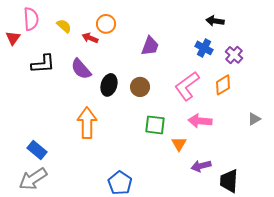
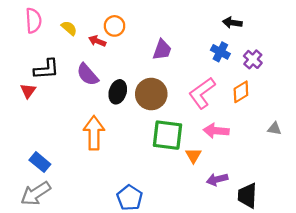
red triangle: (13, 38) -> (28, 91), moved
brown circle: (140, 87) -> (151, 94), size x1.5
gray triangle: (254, 119) -> (274, 129), turned 40
green square: (155, 125) -> (167, 135), size x1.4

